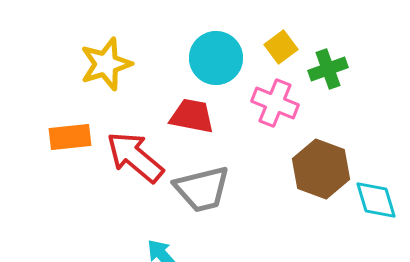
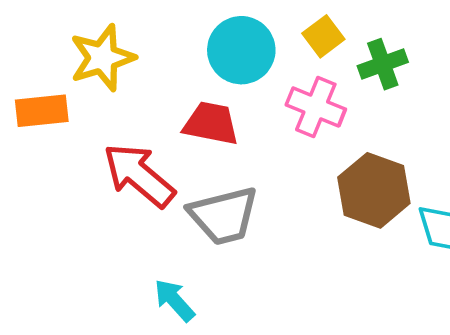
orange rectangle: (70, 137) -> (42, 111), moved

